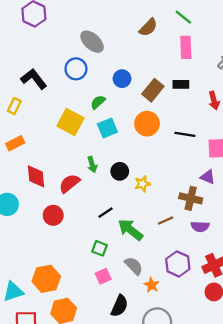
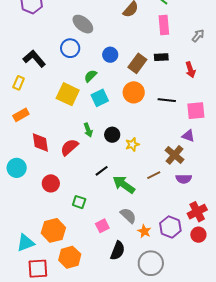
brown cross: (191, 198) -> (174, 155), turned 30
red circle: (53, 215) -> (51, 183), moved
green square: (100, 248) -> (79, 202), moved
purple hexagon: (178, 264) -> (170, 227), moved

